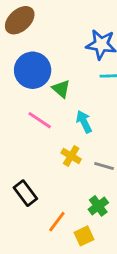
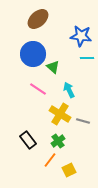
brown ellipse: (20, 20) -> (38, 19), moved
yellow cross: (71, 156) -> (60, 114), size x1.5
green cross: (98, 206) -> (58, 141), moved

